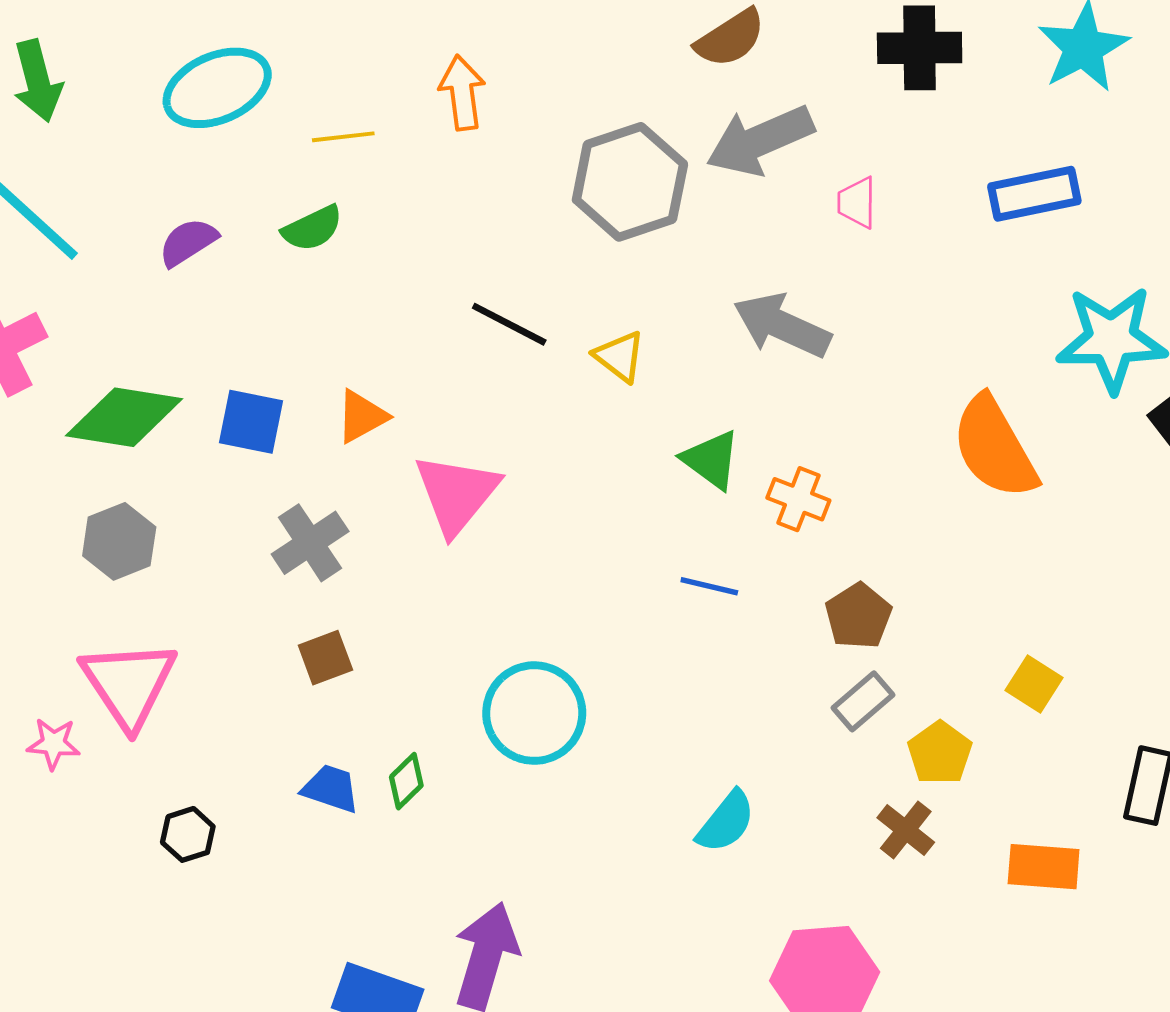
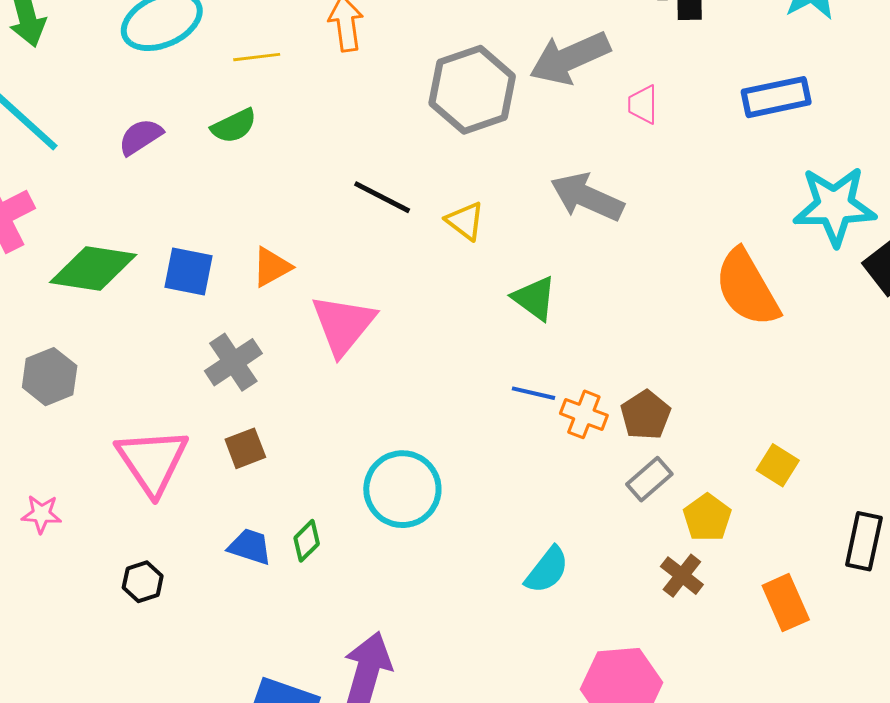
orange cross: (798, 499) -> (584, 414), moved
gray hexagon: (119, 541) -> (50, 377), moved
pink triangle: (129, 684) -> (152, 461), moved
orange rectangle: (1044, 867) -> (786, 603), turned 62

